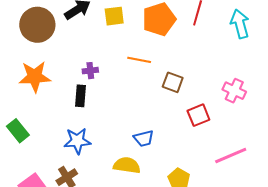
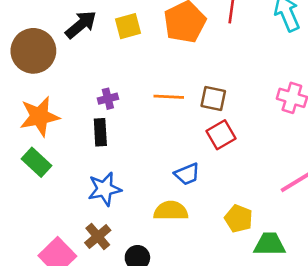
orange line: (139, 60) -> (169, 97), moved
red square: (198, 115) -> (221, 135), moved
green rectangle: (18, 131) -> (36, 162), moved

